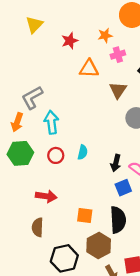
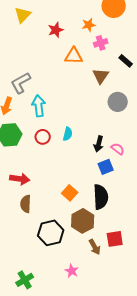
red arrow: (46, 196) -> (20, 179), moved
orange square: (85, 216) -> (70, 193), turned 35

